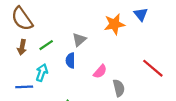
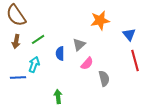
blue triangle: (141, 14) -> (129, 34), moved
gray triangle: (79, 40) -> (79, 44), moved
red line: (153, 68) -> (135, 60), turned 35

